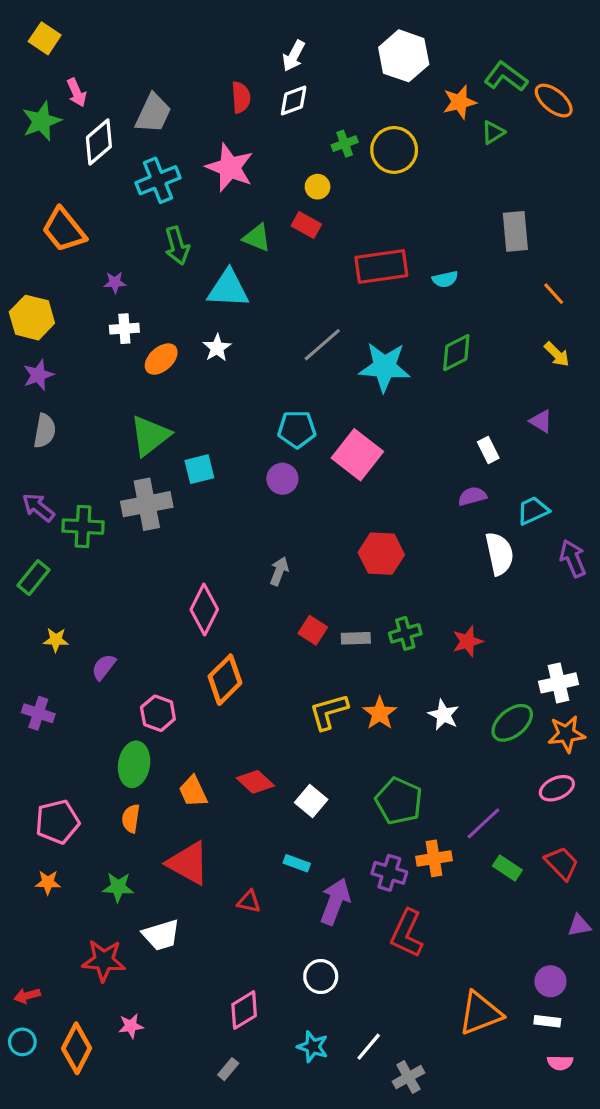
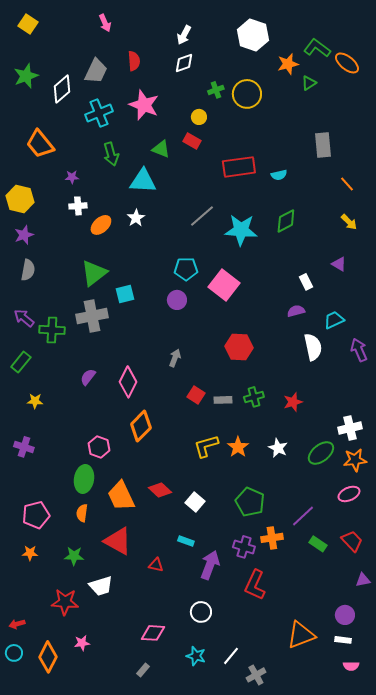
pink arrow: (77, 93) -> (105, 23), moved
red semicircle: (241, 97) -> (134, 61), moved
purple semicircle: (104, 667) -> (88, 377), moved
orange trapezoid: (193, 791) -> (121, 496), size x1.5
pink diamond: (244, 1010) -> (153, 633), turned 35

